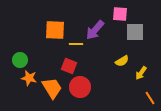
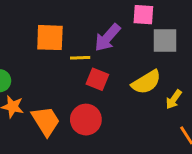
yellow semicircle: (122, 61) -> (146, 82), size x1.5
red square: (69, 66) -> (97, 79), moved

